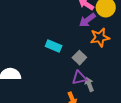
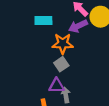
orange star: (100, 37) -> (63, 44), moved
cyan rectangle: (54, 46) -> (43, 21), moved, turned -35

